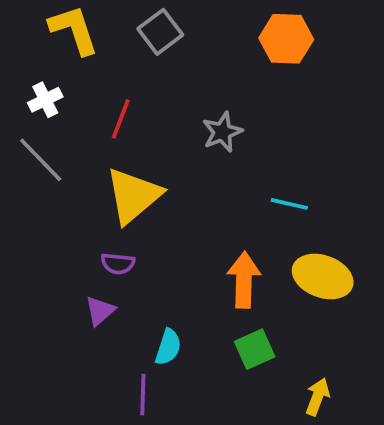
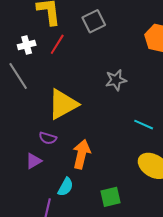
red line: (121, 119) -> (57, 44), moved
orange arrow: (244, 280) -> (81, 154), moved

